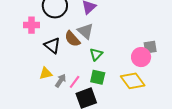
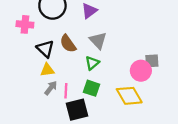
gray triangle: (85, 31) -> (98, 40), moved
yellow triangle: (46, 73) -> (47, 70), moved
pink line: (75, 82) -> (66, 91), turned -40

